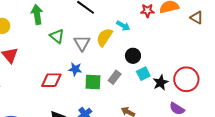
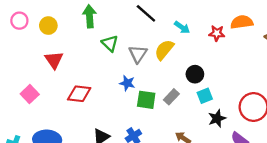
red star: (147, 11) -> (217, 33), moved
cyan arrow: (123, 26) -> (182, 27), moved
red diamond: (51, 80) -> (79, 94), moved
black star: (161, 83) -> (217, 118), moved

